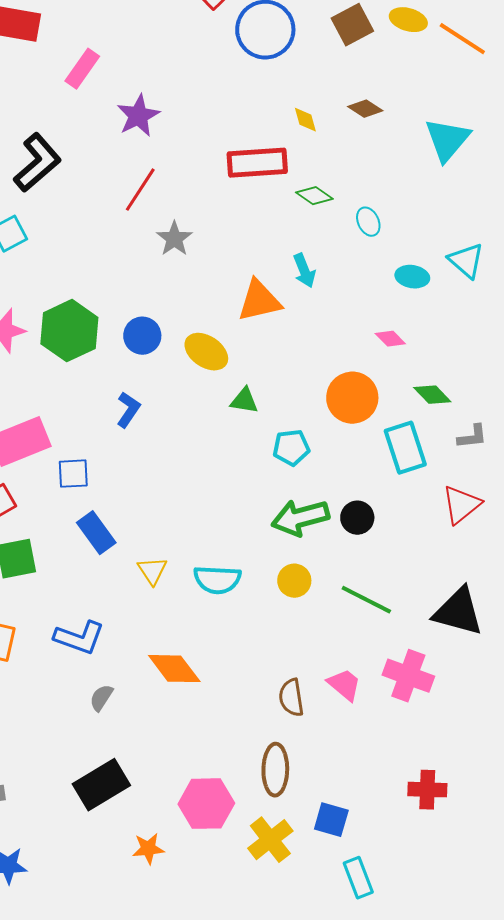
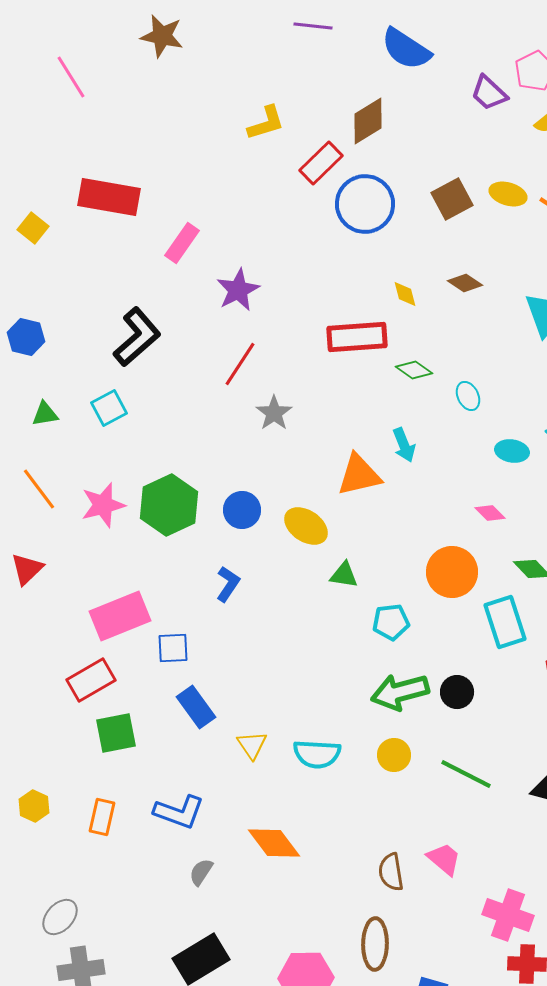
pink cross: (408, 676) -> (508, 915), moved

